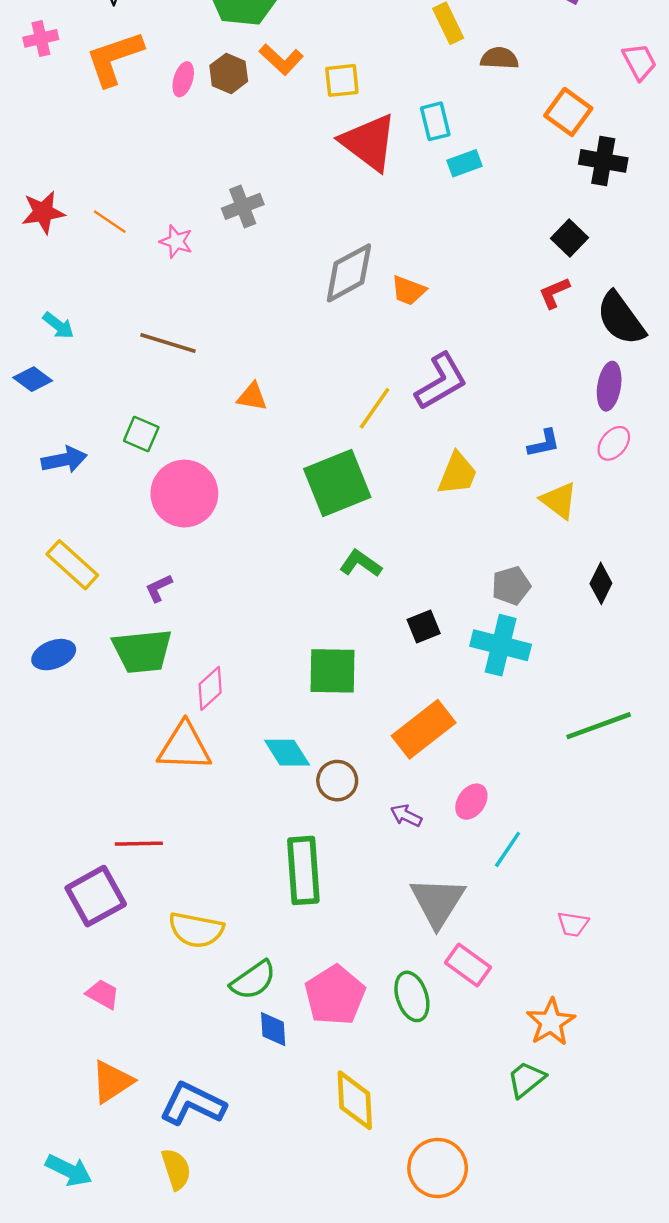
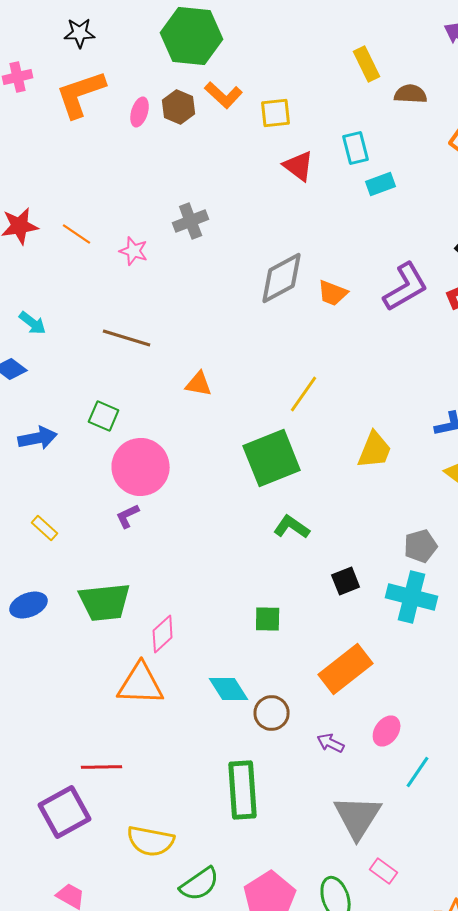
red triangle: (369, 142) -> (299, 166), size x0.6
purple L-shape: (441, 381) -> (406, 287), moved
yellow rectangle: (72, 565) -> (45, 528), size x0.6
purple L-shape: (159, 588) -> (128, 516), moved
green square: (333, 671) -> (268, 619), size x0.6
pink rectangle: (468, 965) -> (384, 871), size x0.7

